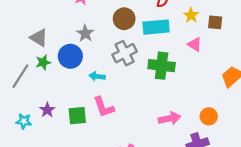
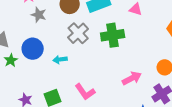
gray star: (85, 33) -> (39, 15), moved
pink L-shape: (104, 107) -> (85, 92), moved

